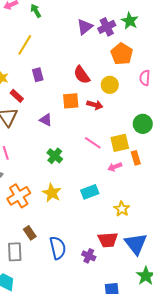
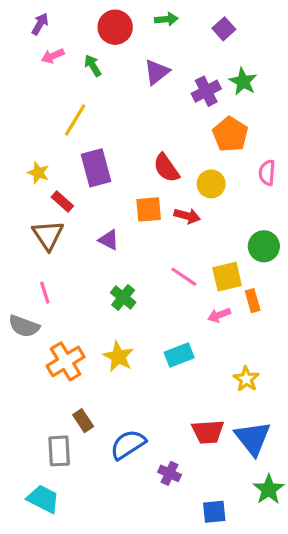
purple triangle: (85, 27) -> (157, 72), moved
purple rectangle: (38, 75) -> (96, 168), size x1.6
yellow star: (122, 209) -> (246, 379), moved
blue semicircle: (58, 248) -> (128, 445), turned -110
purple cross: (89, 256) -> (170, 473), moved

